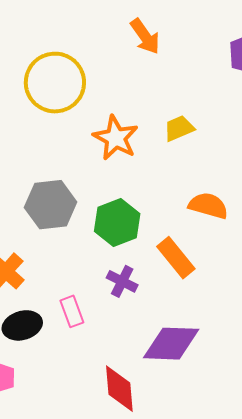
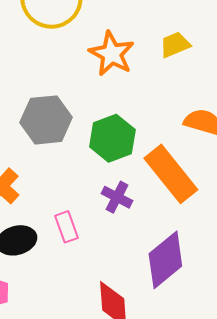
orange rectangle: (176, 258) -> (171, 174), size x1.4
purple diamond: (171, 344) -> (165, 260), turned -42

